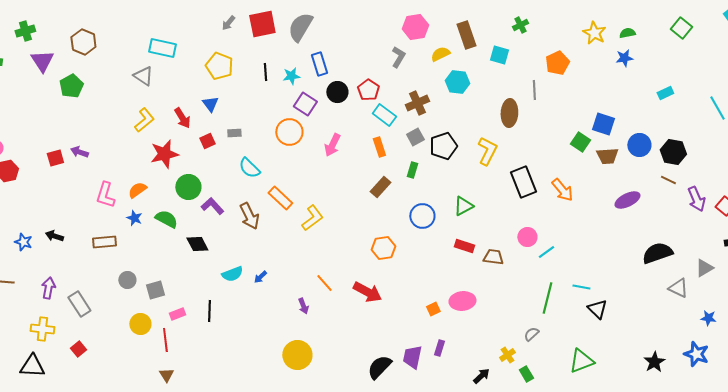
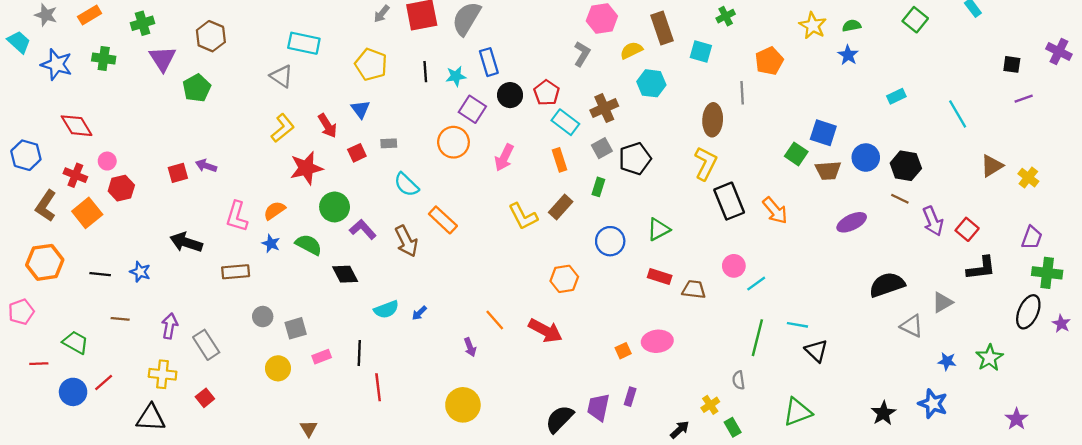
blue star: (624, 58) -> (848, 55), turned -30
yellow L-shape: (487, 151) -> (706, 163), moved
yellow L-shape: (312, 218) -> (523, 216), moved, turned 100
black arrow: (54, 236) -> (186, 242), moved, size x1.5
gray semicircle: (531, 334) -> (739, 380), turned -56
red line: (165, 340) -> (378, 387), moved

